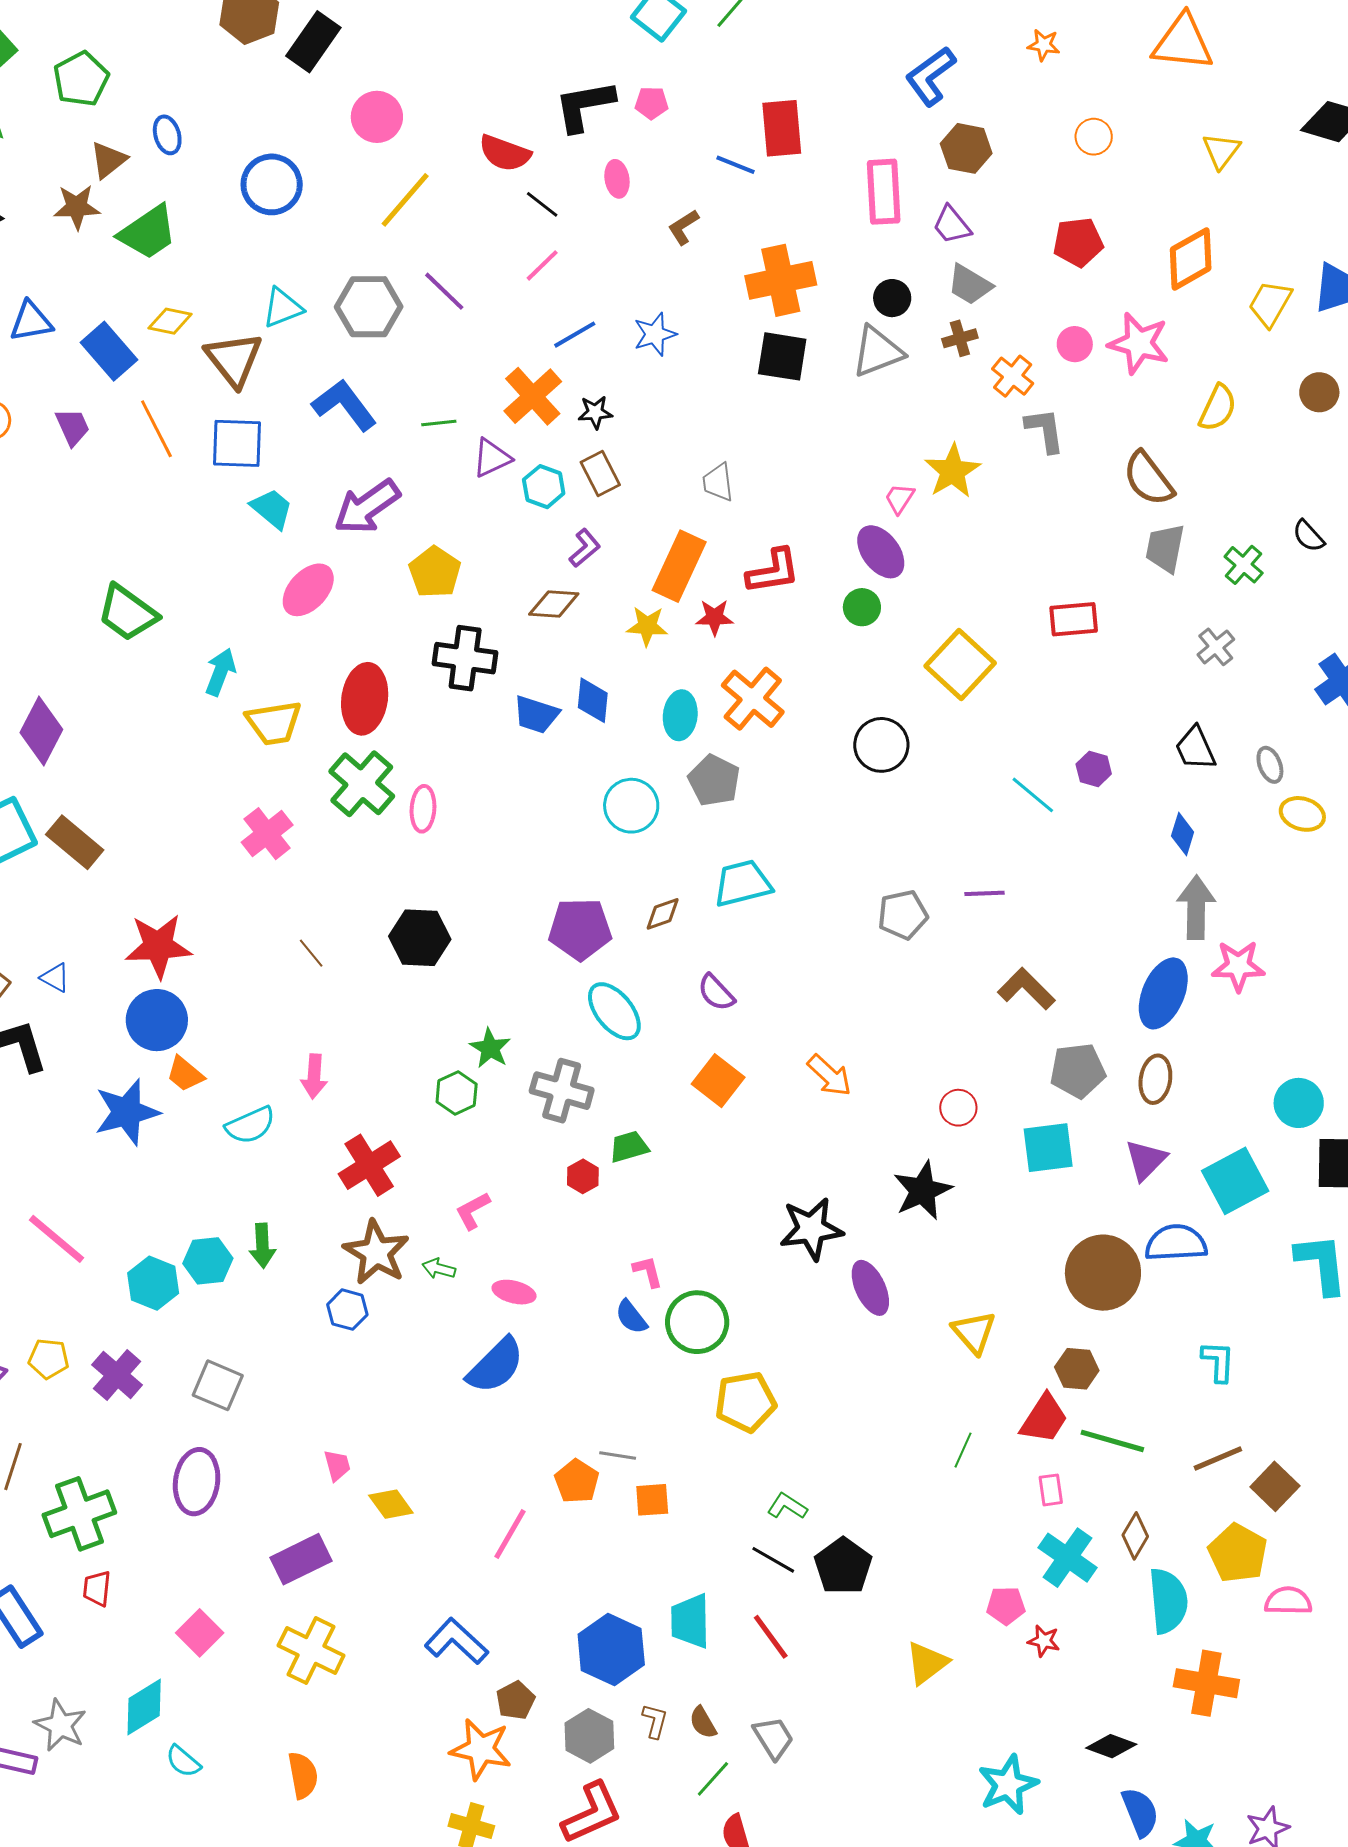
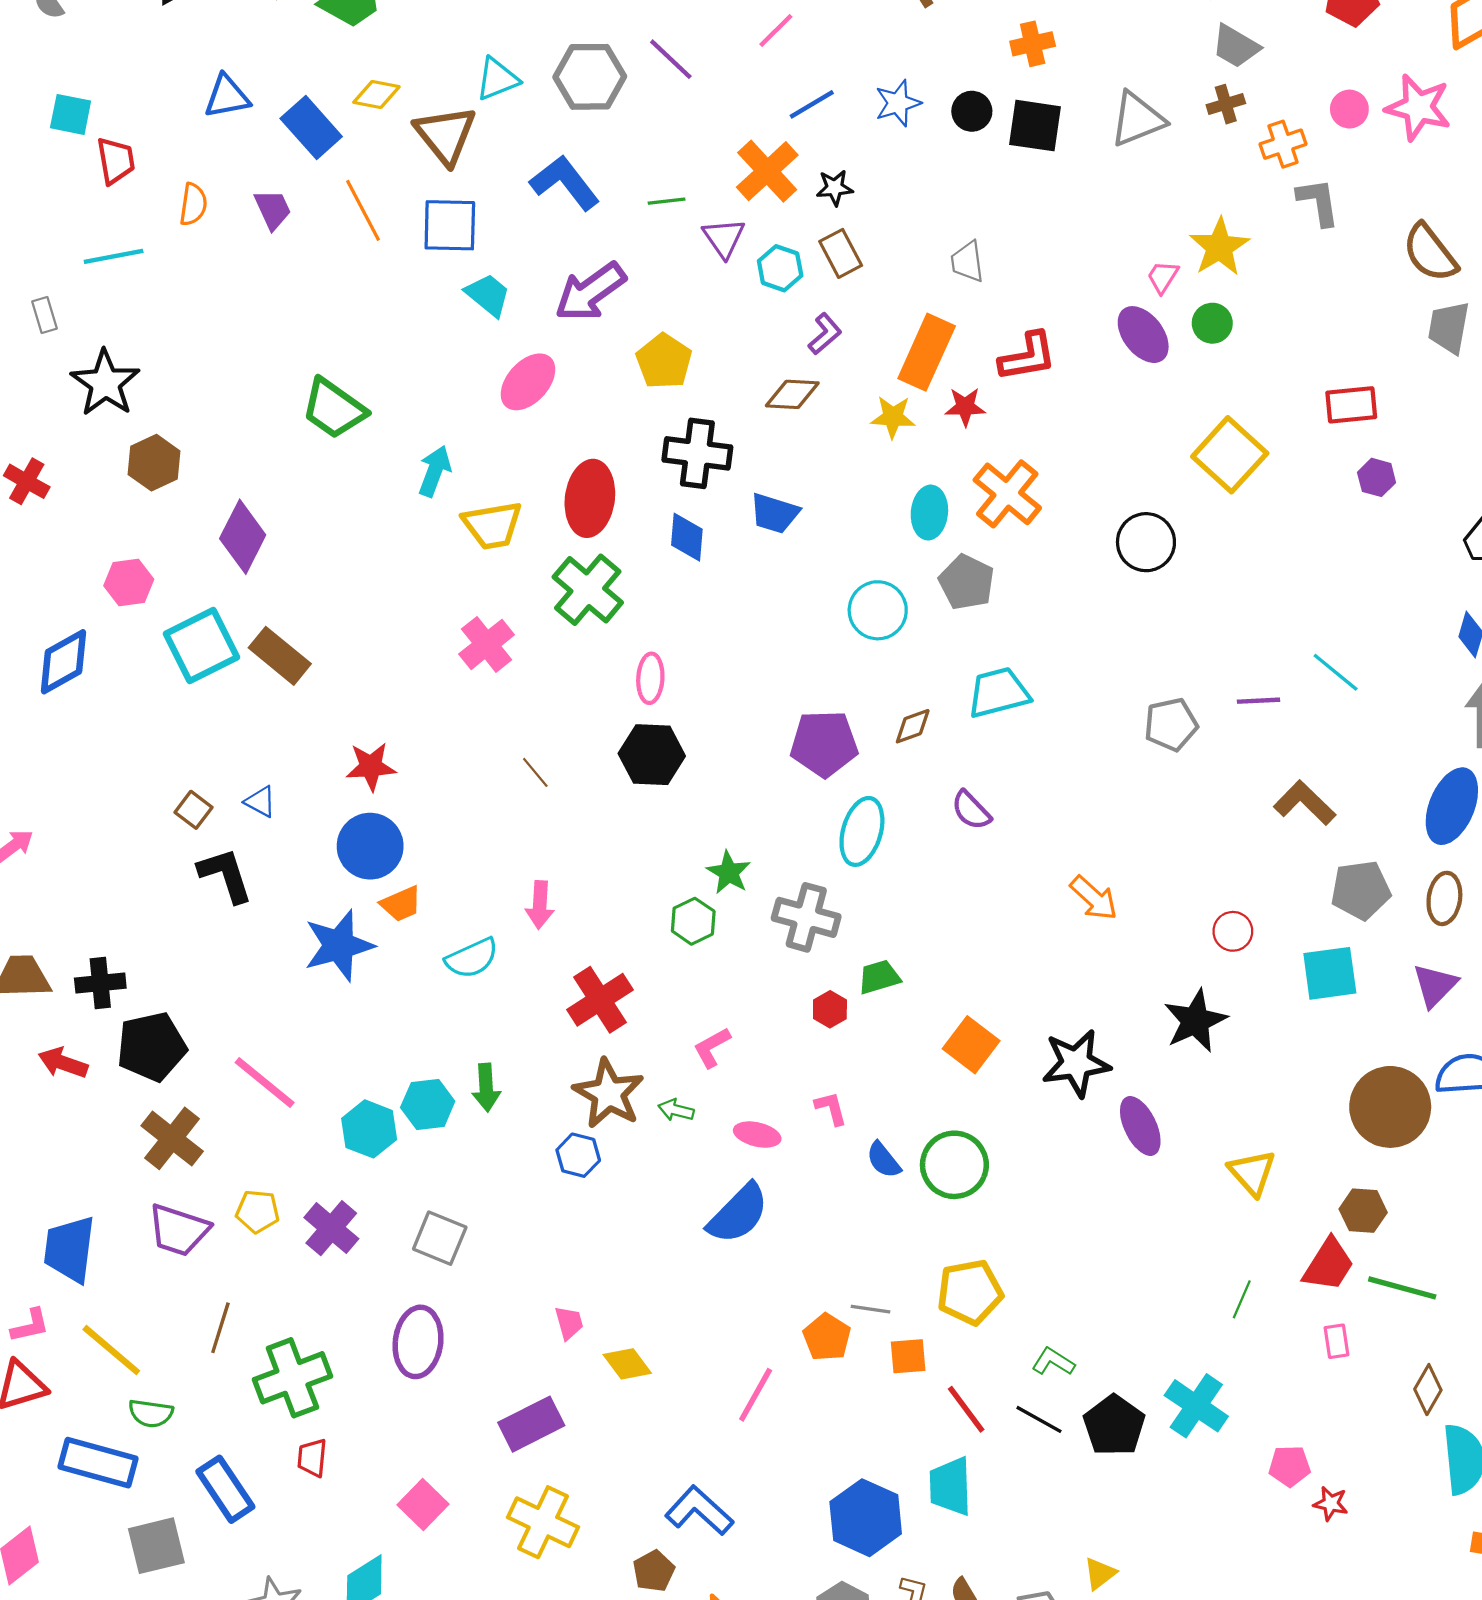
orange cross: (781, 280) -> (1033, 44), size x0.6
black circle: (892, 298) -> (972, 111), moved
orange cross: (1013, 376) -> (1283, 144), turned 33
purple triangle: (492, 458) -> (724, 238), turned -39
green circle: (862, 607) -> (1212, 323), moved
blue diamond: (593, 700) -> (687, 537), moved
purple hexagon: (1094, 769) -> (1377, 477), moved
cyan line: (1033, 795) -> (1336, 672), moved
pink ellipse: (423, 809) -> (650, 678), moved
red star: (158, 946) -> (371, 767), size x0.7
cyan ellipse: (614, 1011) -> (862, 831), turned 56
orange trapezoid: (185, 1074) -> (401, 904), turned -63
orange square: (718, 1081) -> (971, 1045), moved
pink L-shape: (648, 1271) -> (831, 1108), moved
yellow pentagon: (746, 1402) -> (970, 1292), moved
cyan cross: (1068, 1558) -> (1196, 1406), moved
red line: (771, 1637) -> (966, 1409), moved
yellow triangle: (927, 1663) -> (1100, 1574), moved, size x0.7
brown pentagon: (515, 1700) -> (654, 1571), moved

